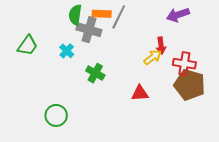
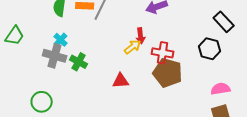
gray cross: (89, 30) -> (55, 56), moved
cyan cross: (67, 51) -> (61, 40), moved

